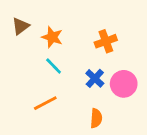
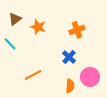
cyan line: (54, 66) -> (10, 44), moved
pink circle: (124, 84) -> (90, 77), moved

